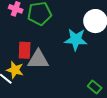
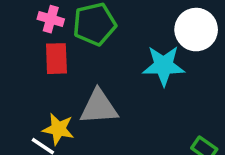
red rectangle: (25, 50) -> (56, 59), moved

